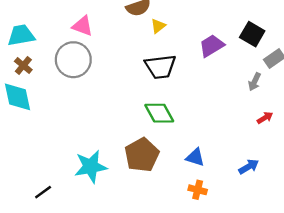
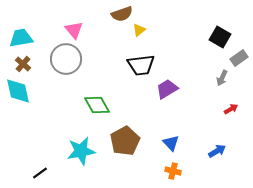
pink triangle: (83, 26) -> (74, 30), turned 30
purple trapezoid: (212, 46) -> (167, 89), moved
green diamond: (159, 113) -> (97, 105), moved
blue triangle: (195, 157) -> (171, 143), turned 30

